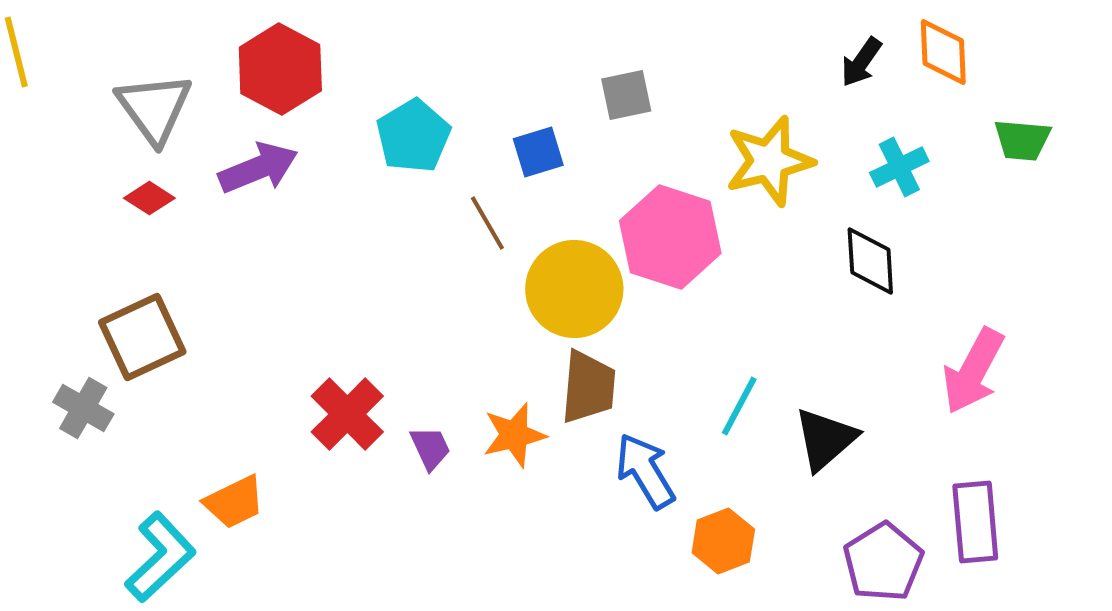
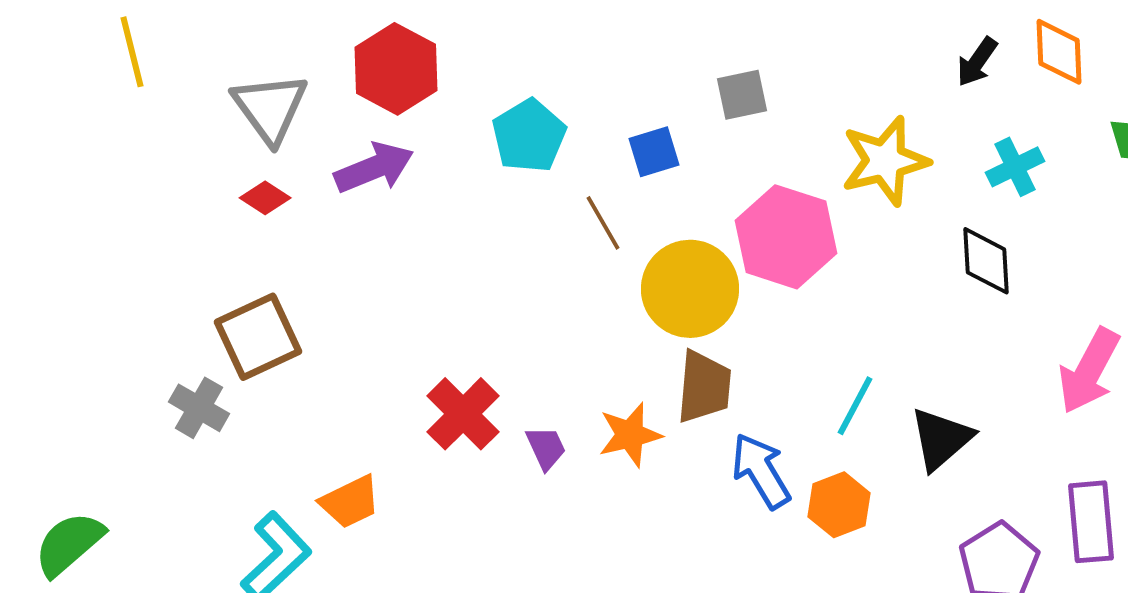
orange hexagon: (723, 541) -> (839, 505), moved

